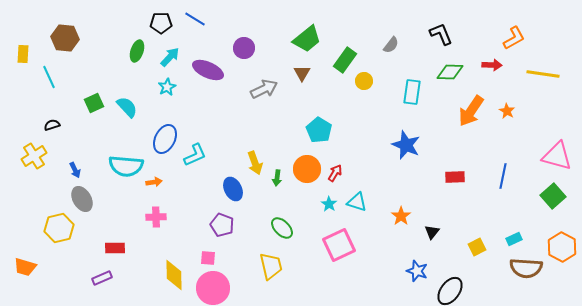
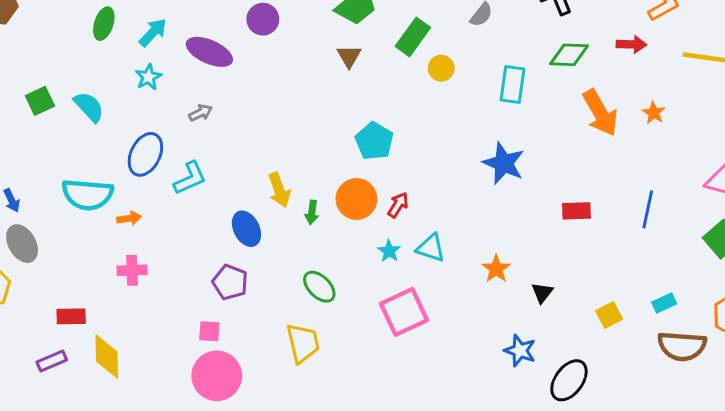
gray arrow: (264, 89) -> (200, 113), moved, size x0.6
orange arrow: (471, 111) -> (600, 113), turned -64
yellow diamond: (174, 275) -> (107, 357), moved

